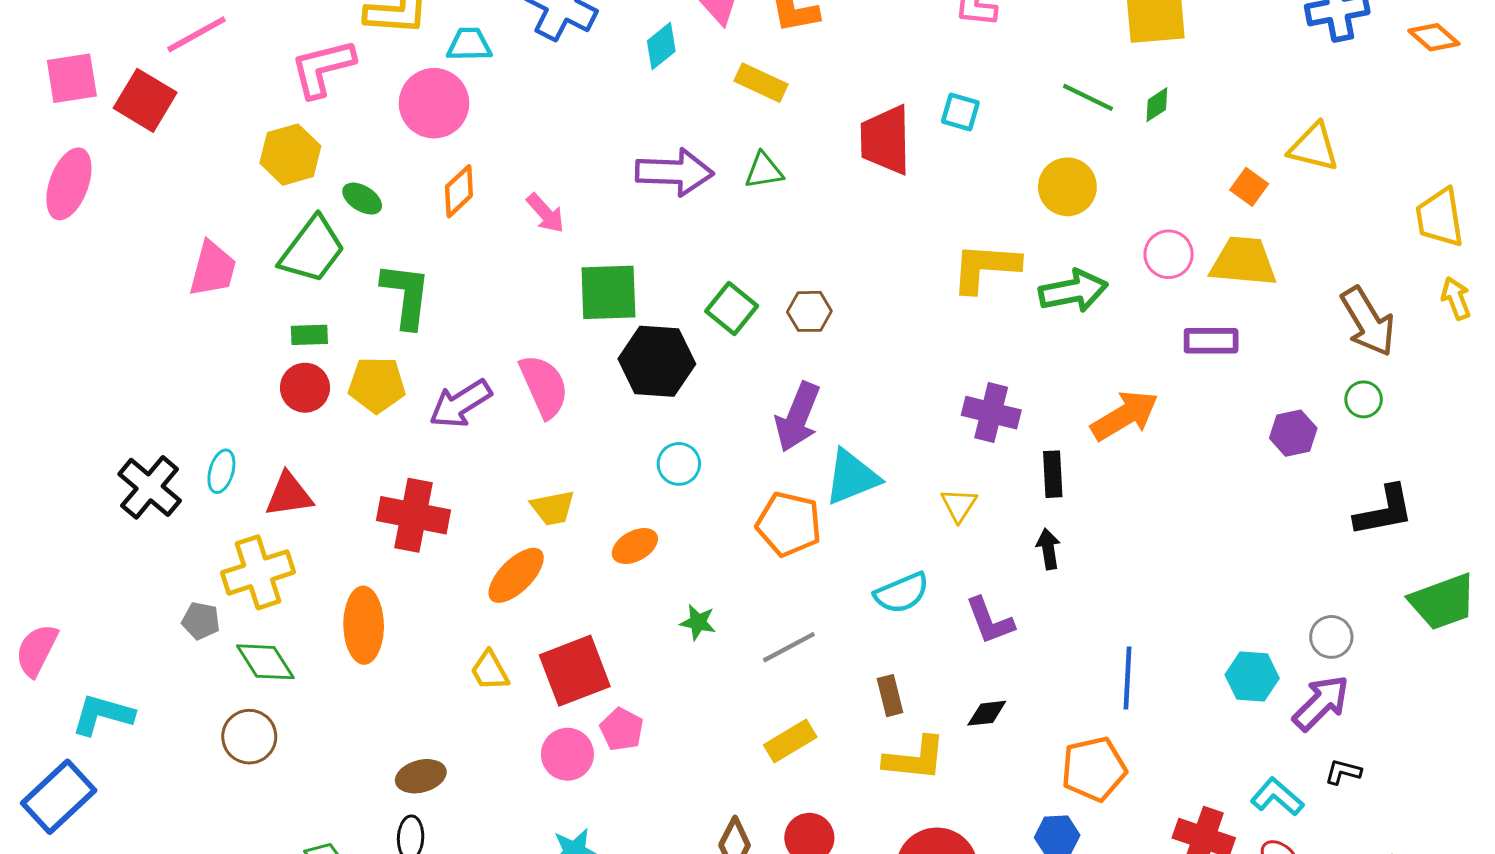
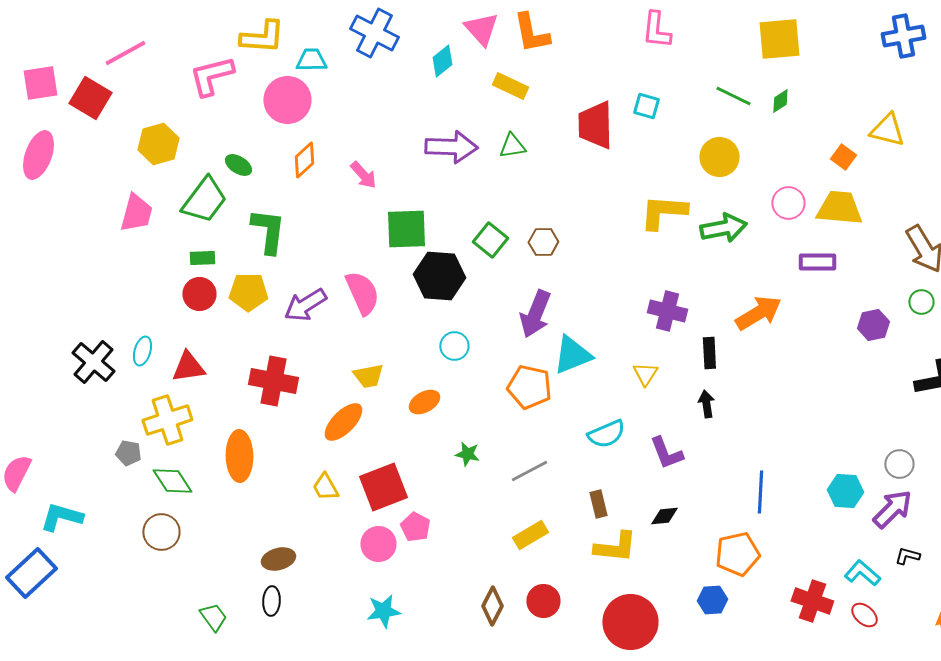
yellow hexagon: (290, 155) -> (158, 144), moved

